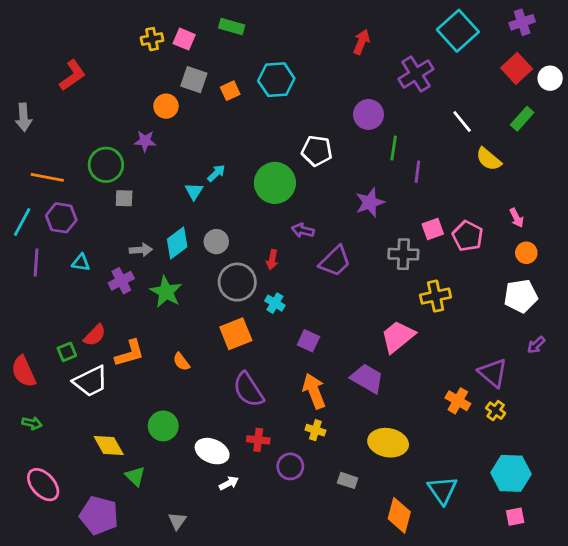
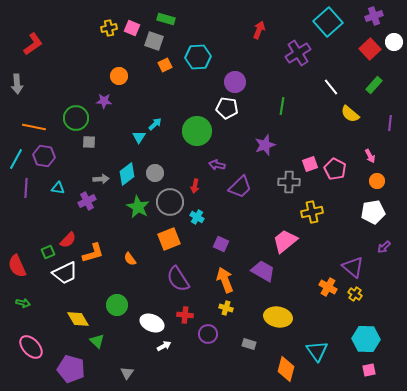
red L-shape: (72, 75) -> (33, 44), moved
white circle: (550, 78) -> (394, 42), moved
gray square: (194, 80) -> (154, 41), moved
purple circle: (368, 114) -> (235, 82), moved
purple line: (417, 172) -> (390, 123), moved
green star: (166, 292) -> (138, 207), moved

